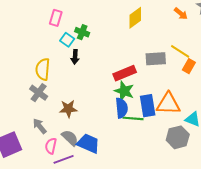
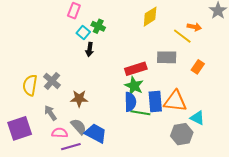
orange arrow: (181, 14) -> (194, 27), moved, turned -32
yellow line: (180, 51) -> (182, 36), moved
yellow semicircle: (43, 69) -> (30, 85), moved
pink semicircle: (51, 146) -> (60, 133), turned 77

